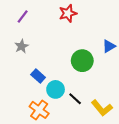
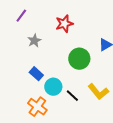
red star: (68, 13) -> (64, 24), moved
gray star: (22, 46) -> (34, 41), moved
yellow L-shape: (102, 108) -> (98, 92), moved

